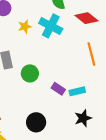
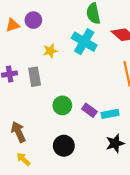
yellow star: (25, 27) -> (50, 51), moved
green circle: (30, 73) -> (62, 105), moved

